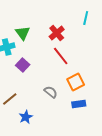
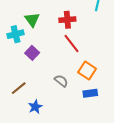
red cross: (57, 33) -> (67, 20), turned 35
orange square: (76, 82) -> (87, 70), turned -30

